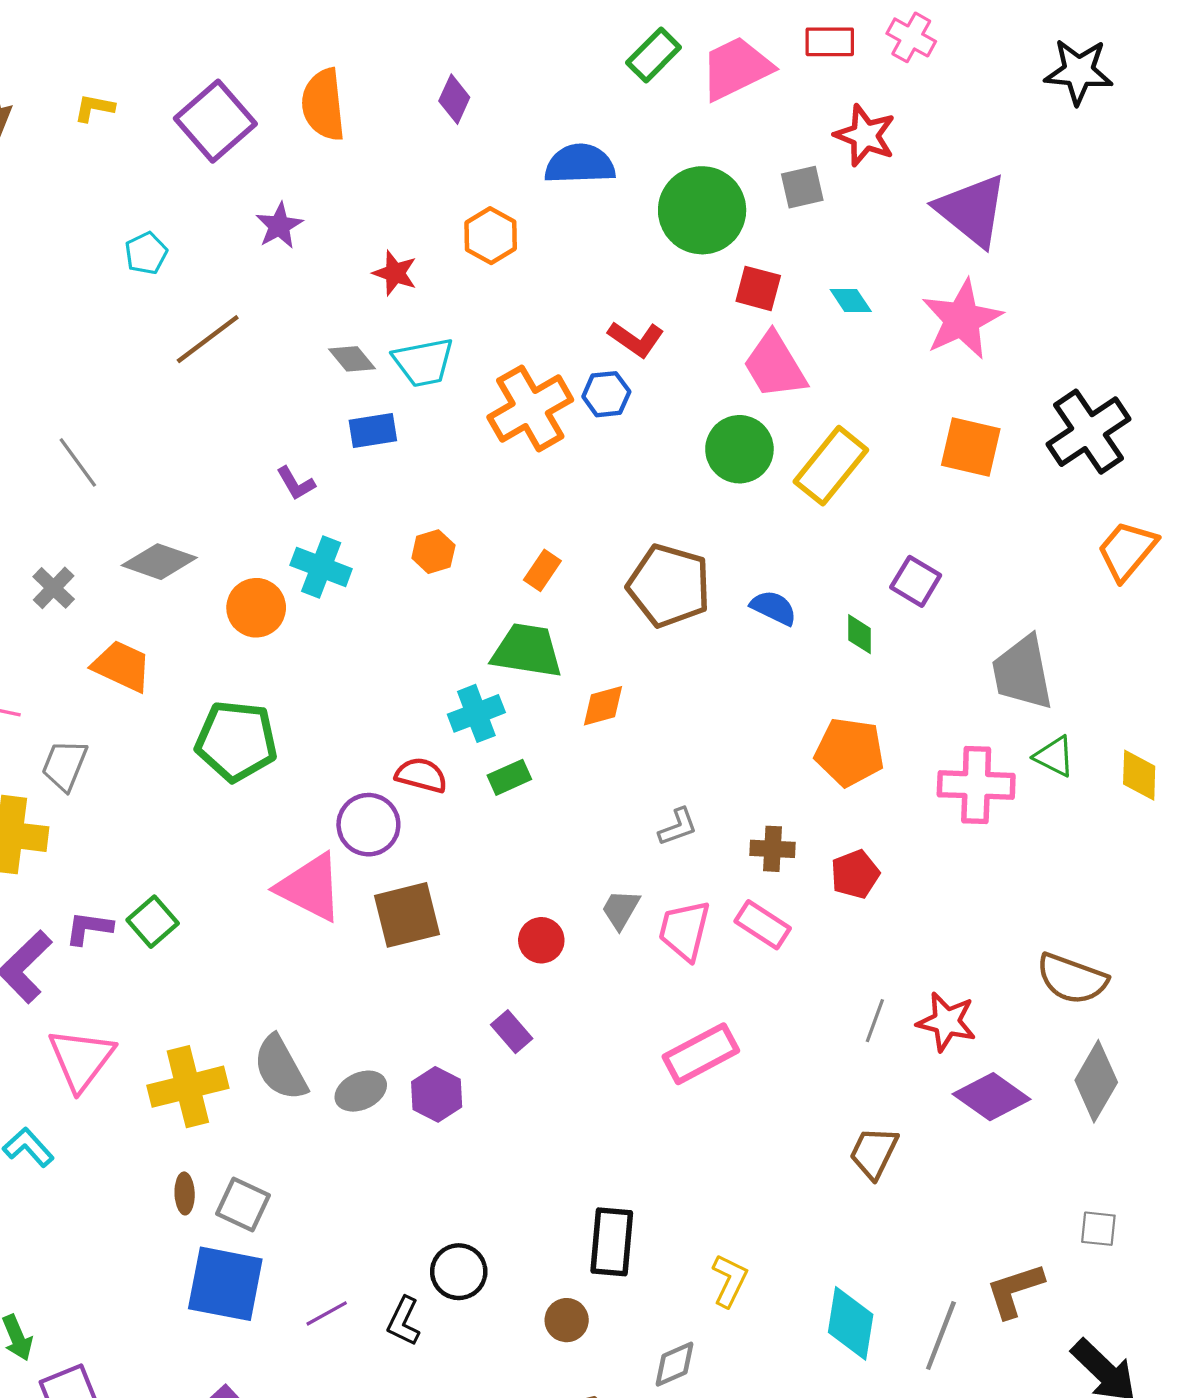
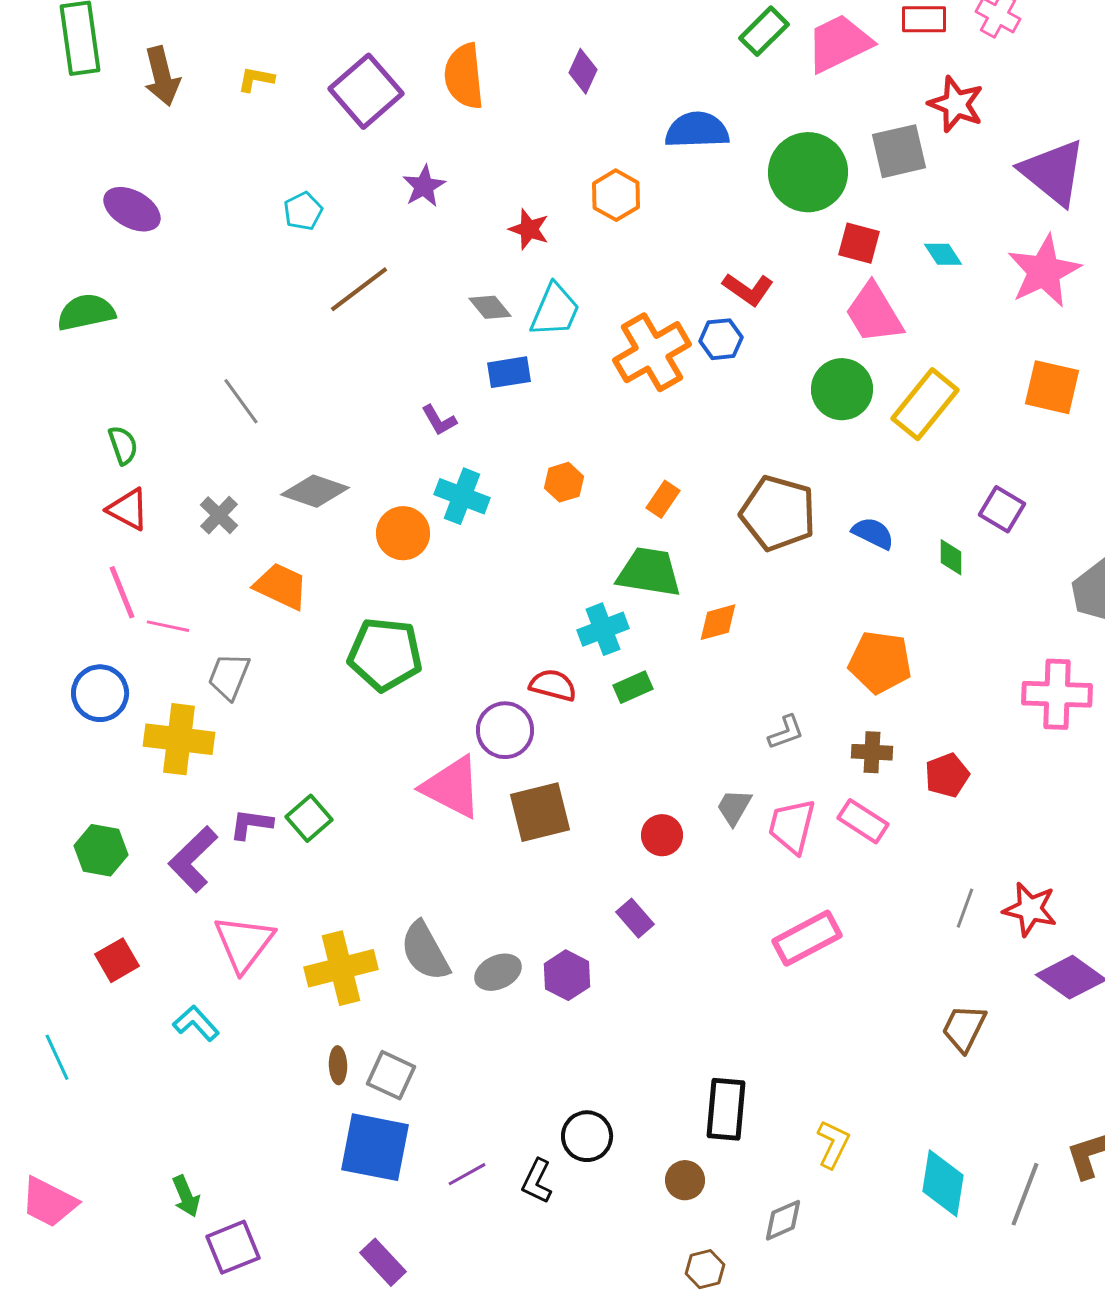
gray square: (802, 187) -> (899, 151), size x1.4
cyan trapezoid: (423, 362) -> (555, 310), turned -56
orange pentagon: (850, 752) -> (880, 662), moved

